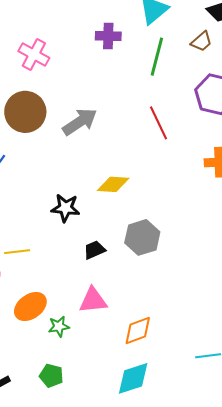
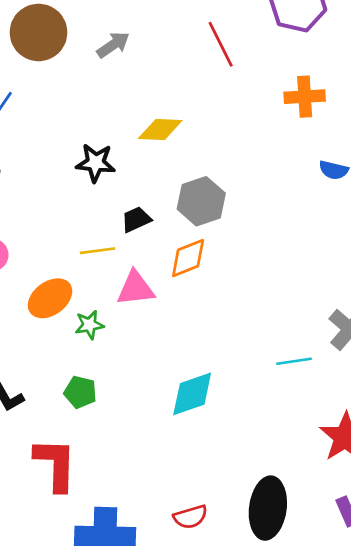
gray arrow: (80, 122) -> (113, 45), size x0.7
yellow line: (17, 252) -> (98, 251), moved
orange diamond: (138, 331) -> (188, 258), moved

